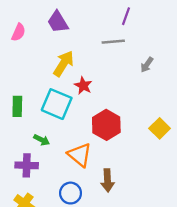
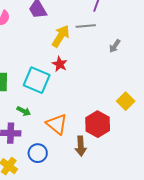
yellow arrow: (64, 64) -> (61, 36), moved
red hexagon: (106, 125) -> (98, 124), moved
blue circle: (71, 193) -> (38, 153), moved

